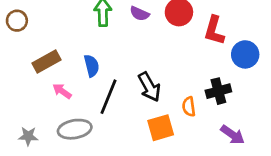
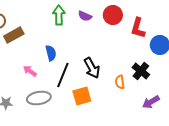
brown rectangle: (47, 61) -> (14, 35), moved
black cross: (218, 91) -> (141, 71), turned -36
orange square: (161, 128) -> (82, 96), moved
purple arrow: (233, 135) -> (151, 102), turned 114

